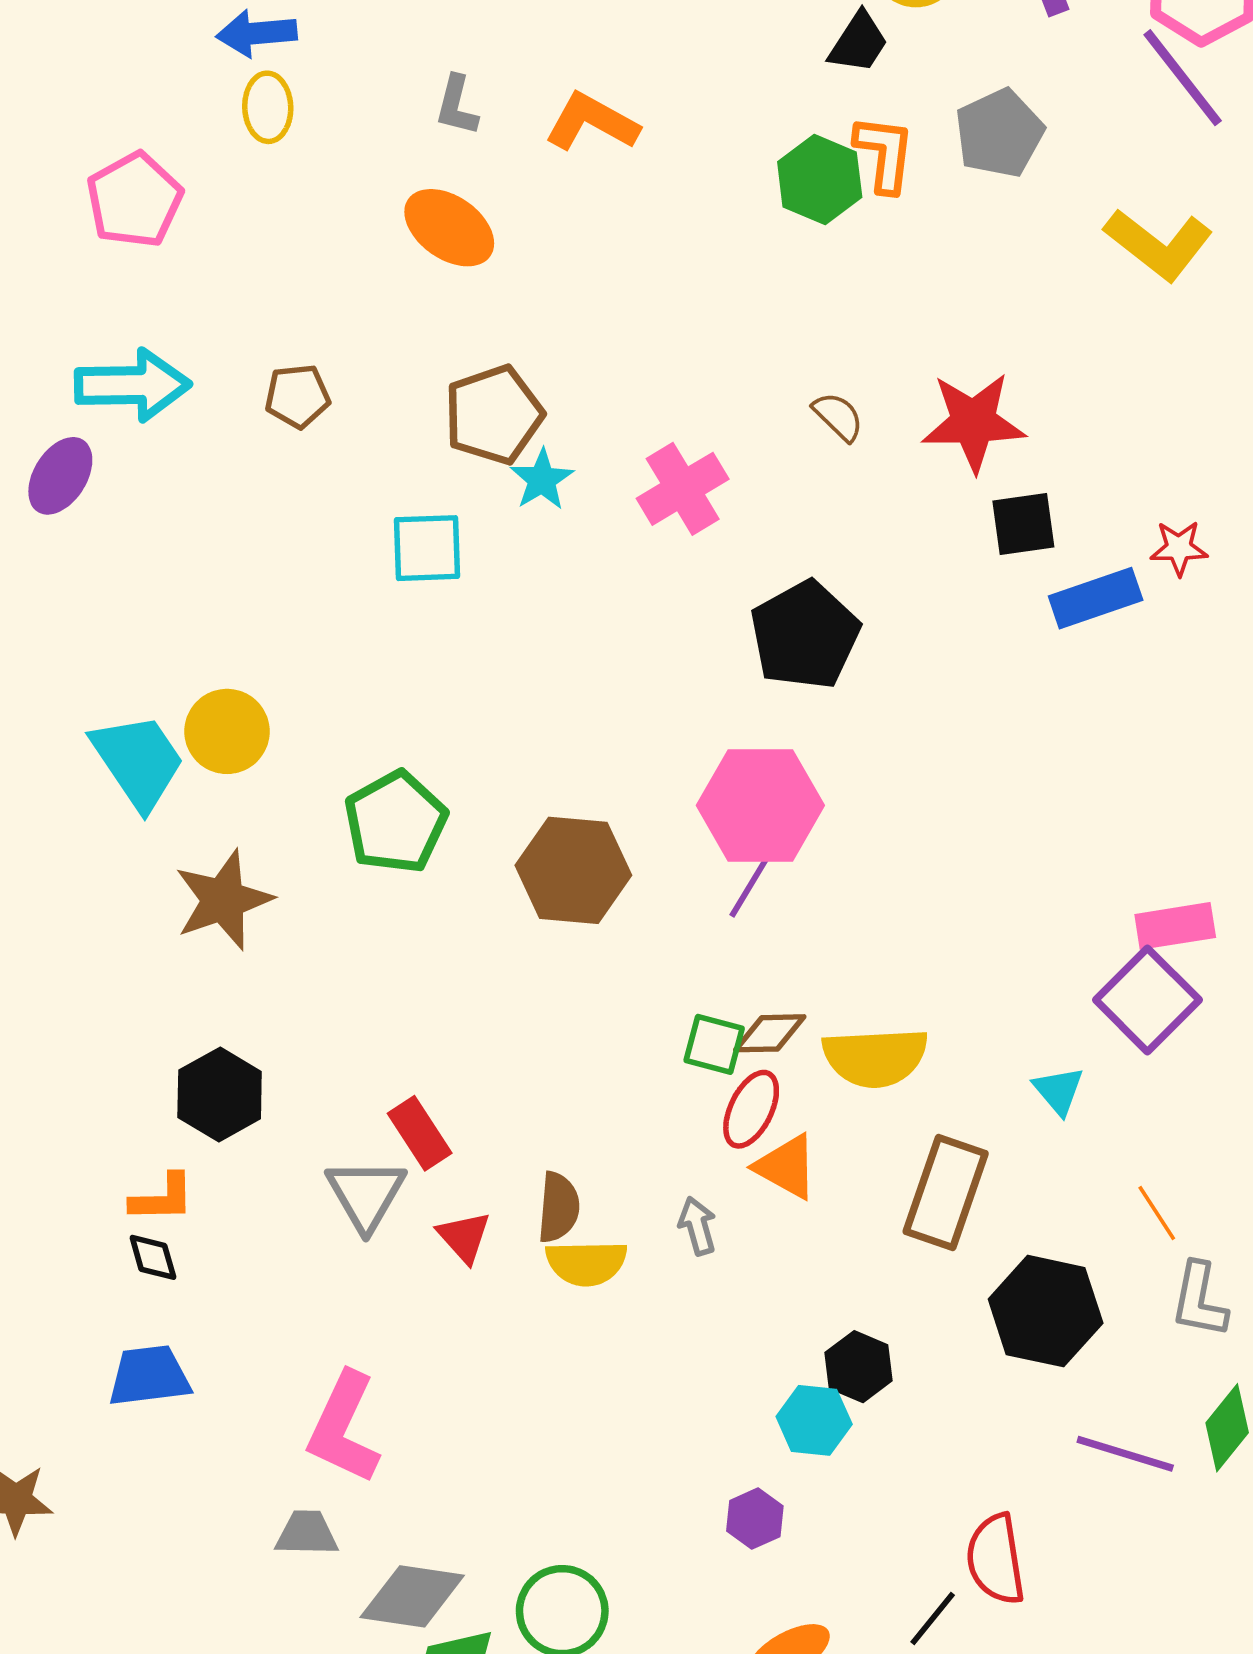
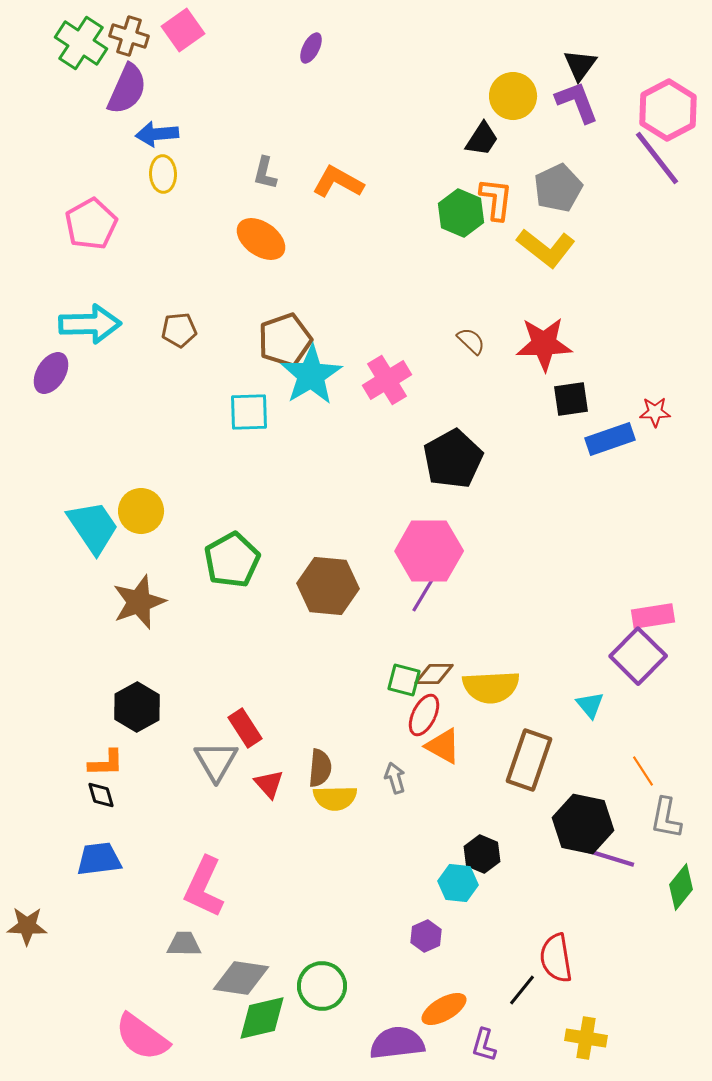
yellow L-shape: (1159, 244) -> (546, 248), moved
cyan star: (542, 480) -> (311, 375), size x1.8
purple line: (1125, 1454) -> (608, 857), moved

